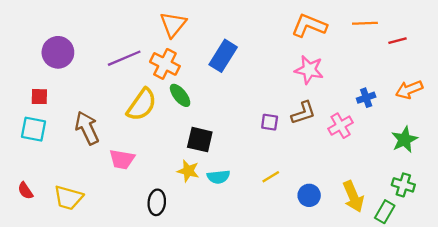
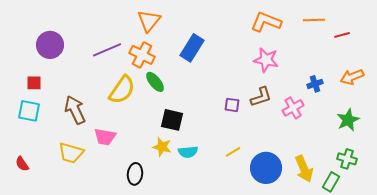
blue circle: (309, 195) -> (266, 168), size x1.6
yellow trapezoid: (68, 198) -> (71, 153), moved

